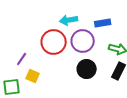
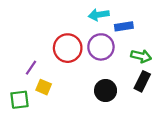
cyan arrow: (69, 20) -> (99, 15), moved
black circle: (87, 69) -> (106, 91), moved

